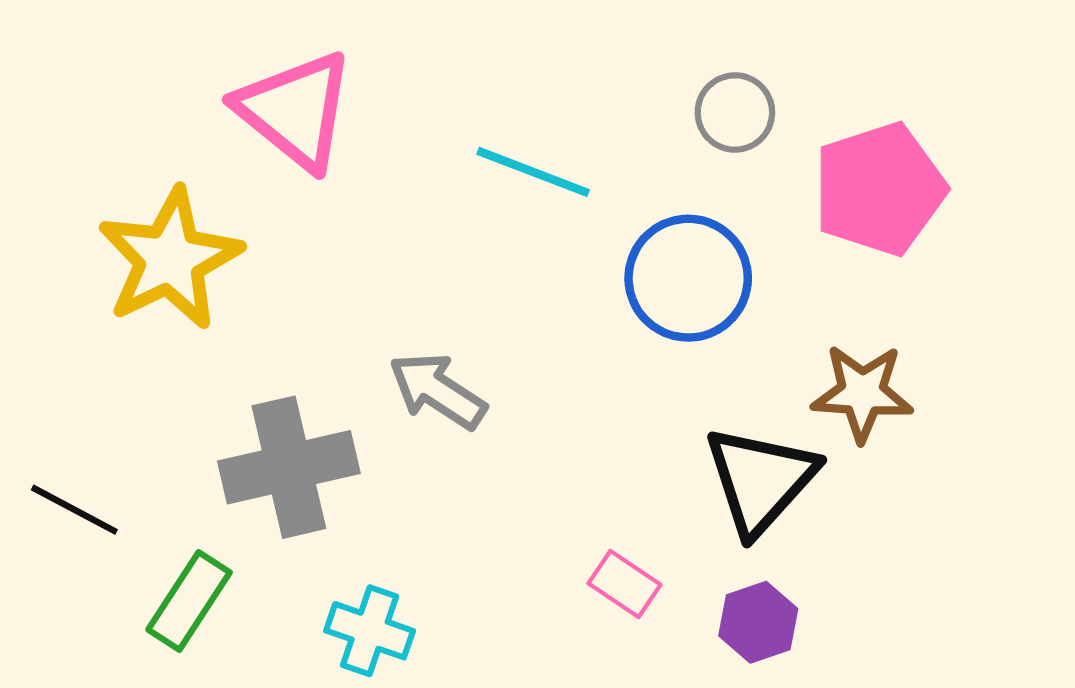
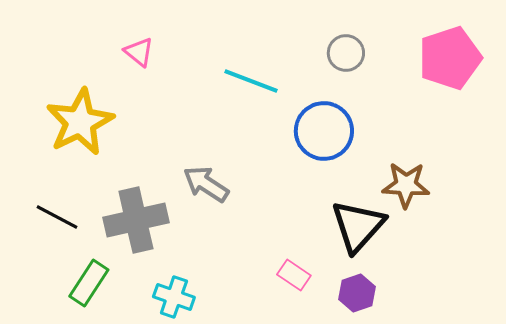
pink triangle: (295, 110) -> (139, 52), size x0.5
pink pentagon: (879, 189) -> (450, 58), moved
black line: (74, 510) -> (57, 217), moved

